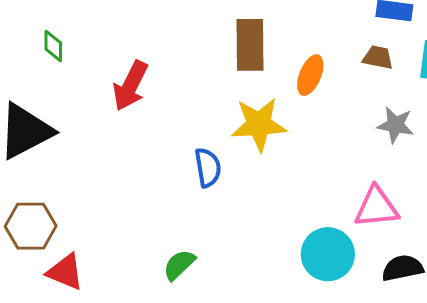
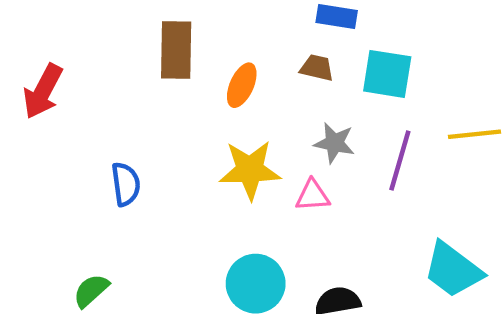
yellow star: (259, 124) -> (250, 170), moved
pink triangle: (376, 207) -> (313, 195), moved, size x0.7

